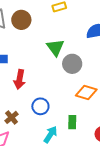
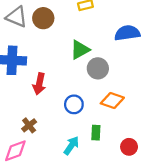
green triangle: (55, 47) -> (80, 50), turned 36
blue circle: (40, 106) -> (74, 104), moved

